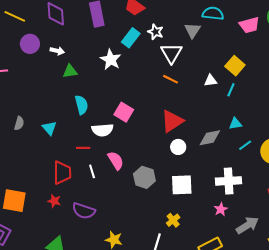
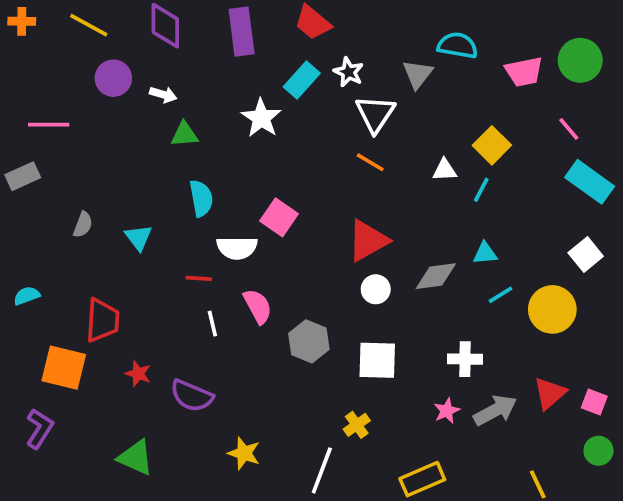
red trapezoid: (62, 173) -> (102, 320), moved
white cross: (229, 181) -> (465, 359), size x0.7
gray arrow: (247, 225) -> (495, 410), moved

